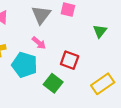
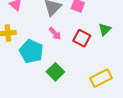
pink arrow: (39, 43) -> (55, 34), moved
red square: (70, 60) -> (82, 38), moved

